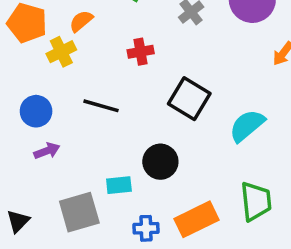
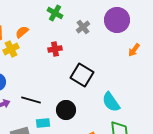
black line: (101, 106) -> (31, 100), moved
cyan semicircle: (247, 126) -> (111, 102), moved, turned -85

